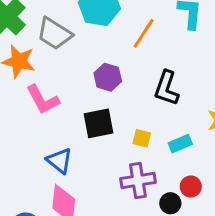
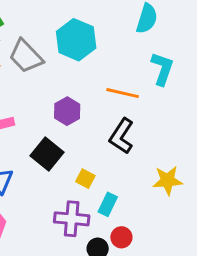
orange line: (144, 33) -> (123, 93), moved, turned 56
black square: (99, 123) -> (47, 154), turned 36
cyan rectangle: (180, 144) -> (108, 204), moved, turned -55

